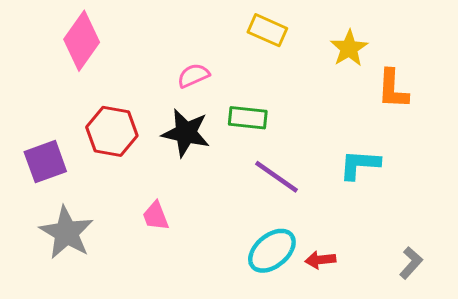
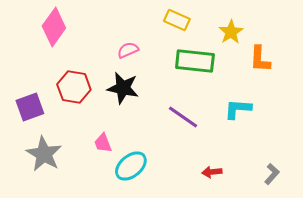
green rectangle: (248, 118) -> (195, 61), moved, size x1.5
cyan ellipse: (272, 251) -> (131, 166), moved

